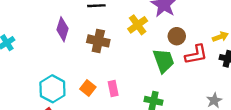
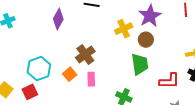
brown circle: (177, 36) -> (146, 40), moved
brown cross: (98, 41) -> (85, 54), moved, turned 30
red L-shape: (196, 55) -> (169, 81), moved

